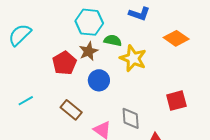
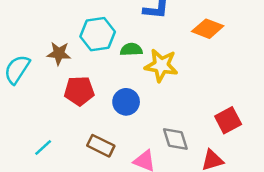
brown star: (89, 51) -> (59, 53), moved, turned -30
red pentagon: (64, 63) -> (79, 91), turned -30
red square: (176, 101) -> (228, 120), moved

